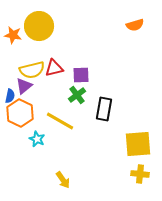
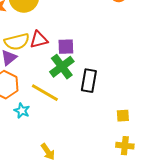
green cross: (77, 95) -> (62, 67), size x1.4
yellow square: (138, 144) -> (123, 116), size x0.5

